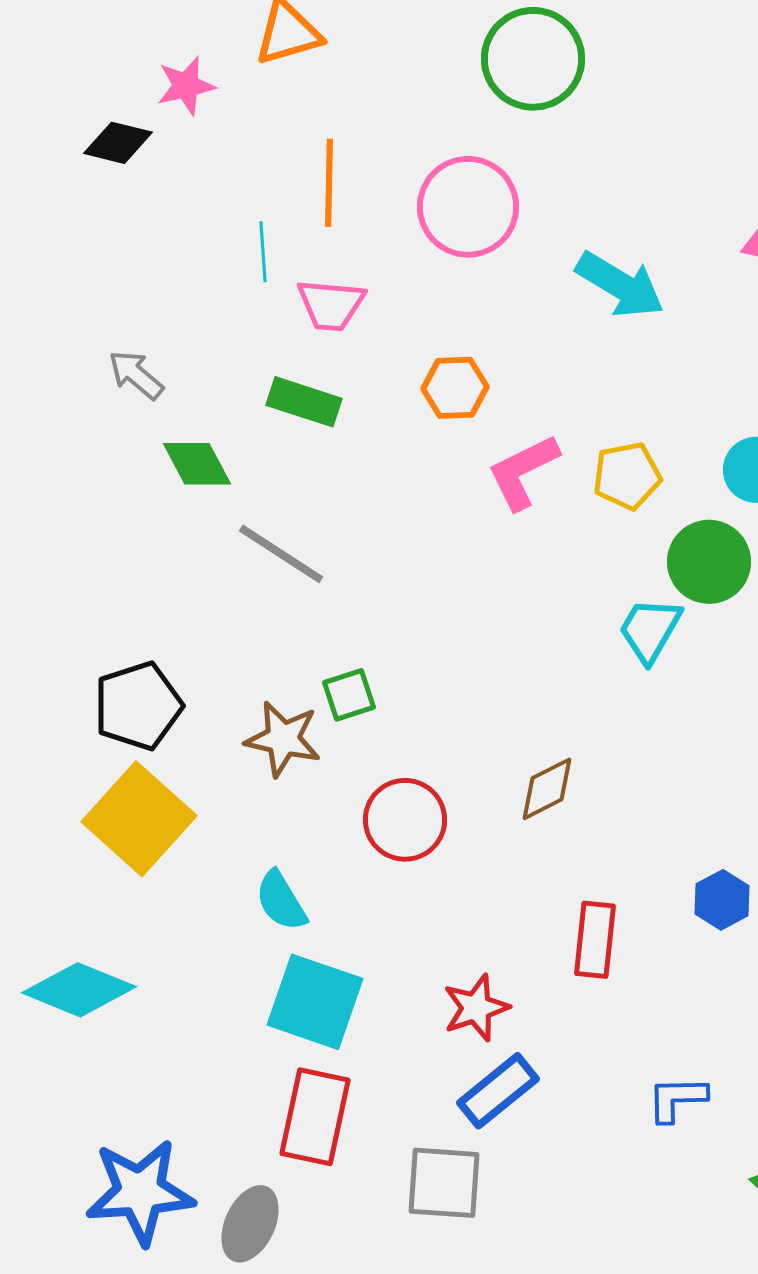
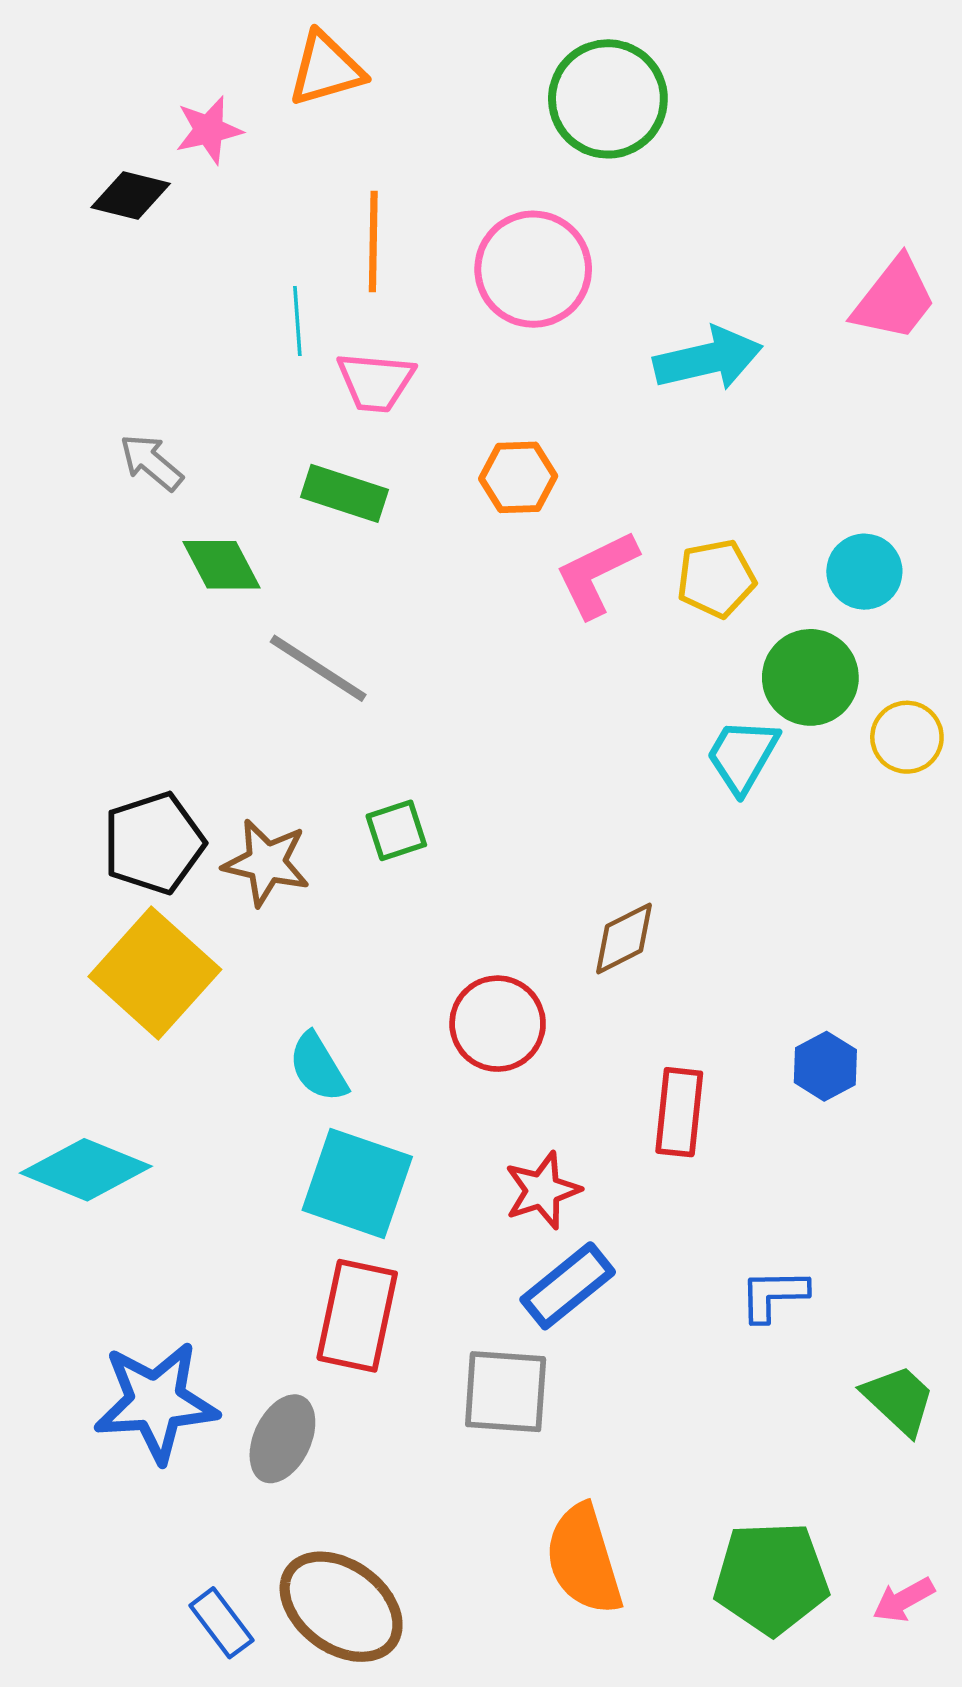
cyan arrow: (620, 285) -> (708, 359), turned -44
brown star: (283, 739) -> (266, 863), moved
red circle: (405, 820) -> (498, 1024), moved

